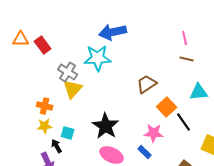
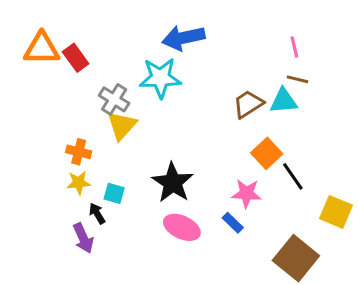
orange triangle: (21, 39) -> (42, 49), size x1.4
brown trapezoid: (147, 84) -> (248, 104), moved
cyan triangle: (199, 92) -> (284, 101), moved

